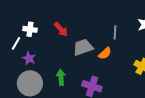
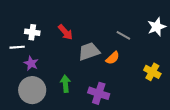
gray line: (115, 32) -> (123, 35), turned -64
white line: (16, 43) -> (17, 47), turned 56

